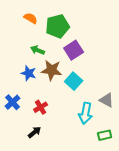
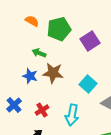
purple square: (74, 50) -> (90, 41), moved
cyan square: (74, 81) -> (88, 84), moved
cyan arrow: (86, 113) -> (72, 115), moved

